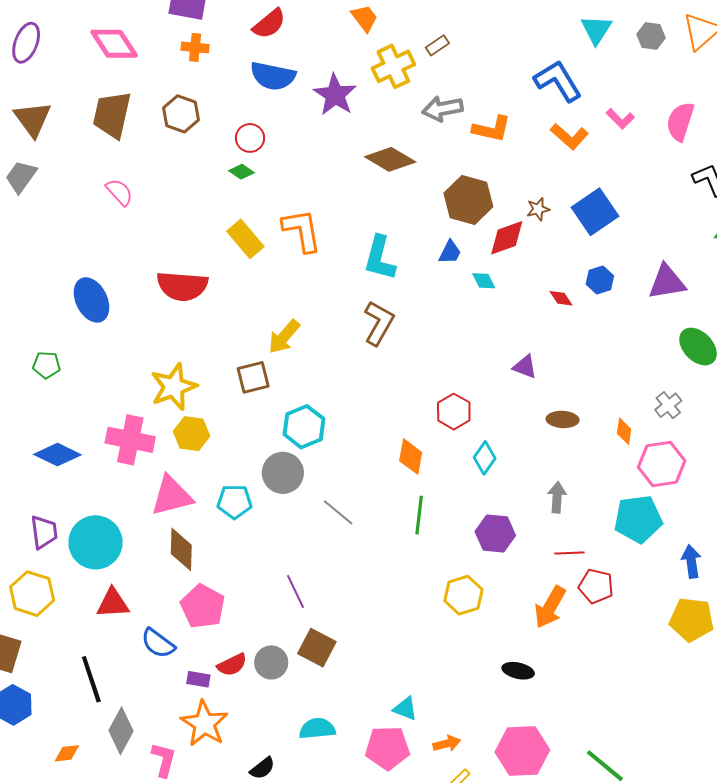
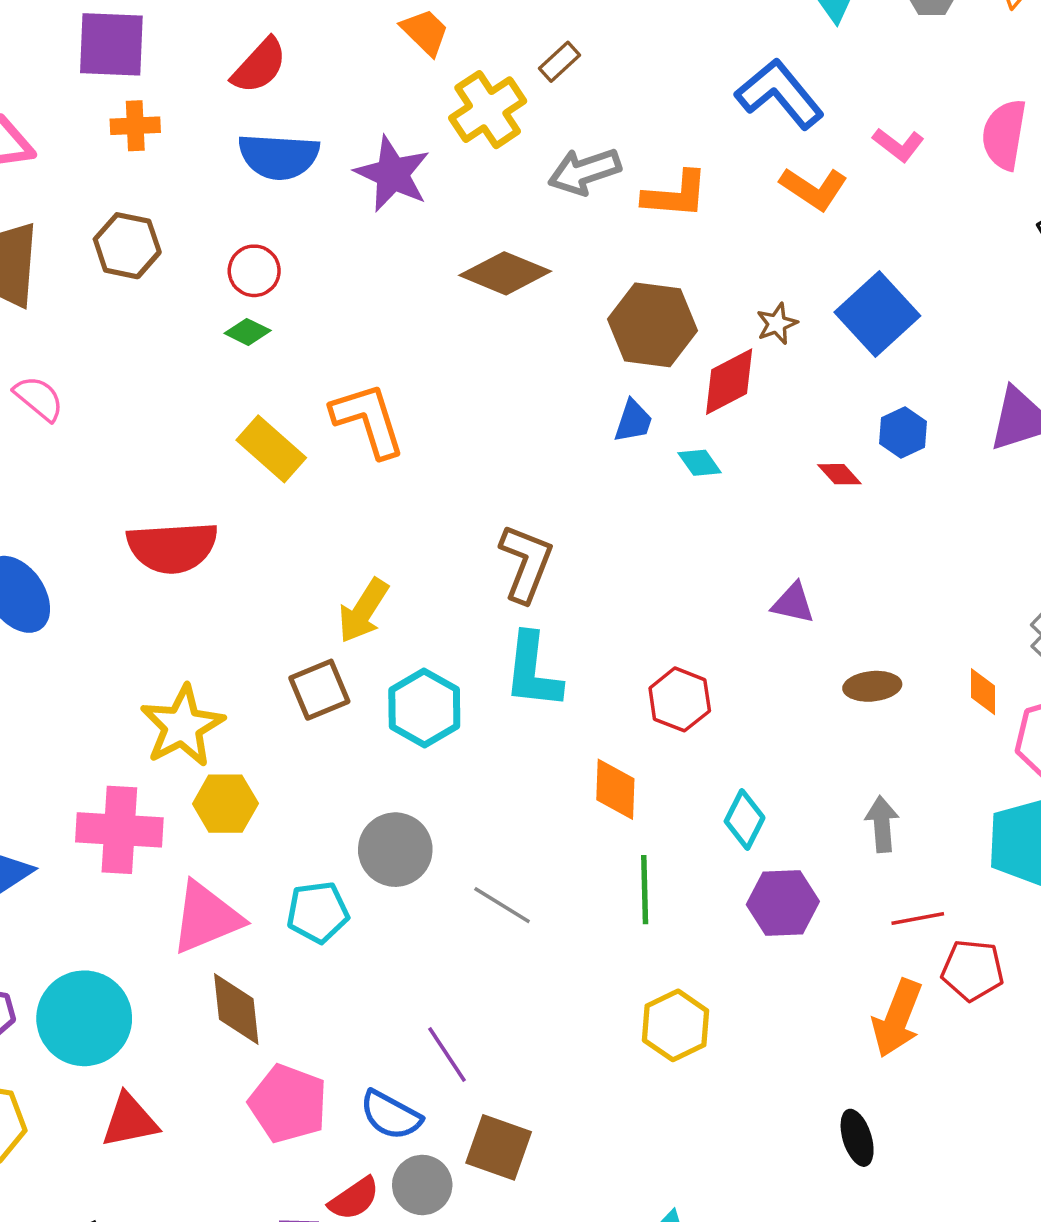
cyan L-shape: (380, 258) -> (533, 671), moved
cyan hexagon: (304, 427) -> (424, 708), moved
cyan diamond: (485, 458) -> (745, 820), moved
yellow hexagon: (463, 595) -> (675, 1025), moved
blue semicircle: (158, 643) -> (391, 1115), moved
black ellipse: (518, 671) -> (857, 1138), turned 68

